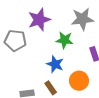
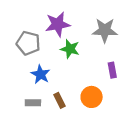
green star: (65, 40) -> (70, 49), moved
blue star: (55, 64) -> (40, 74), moved

